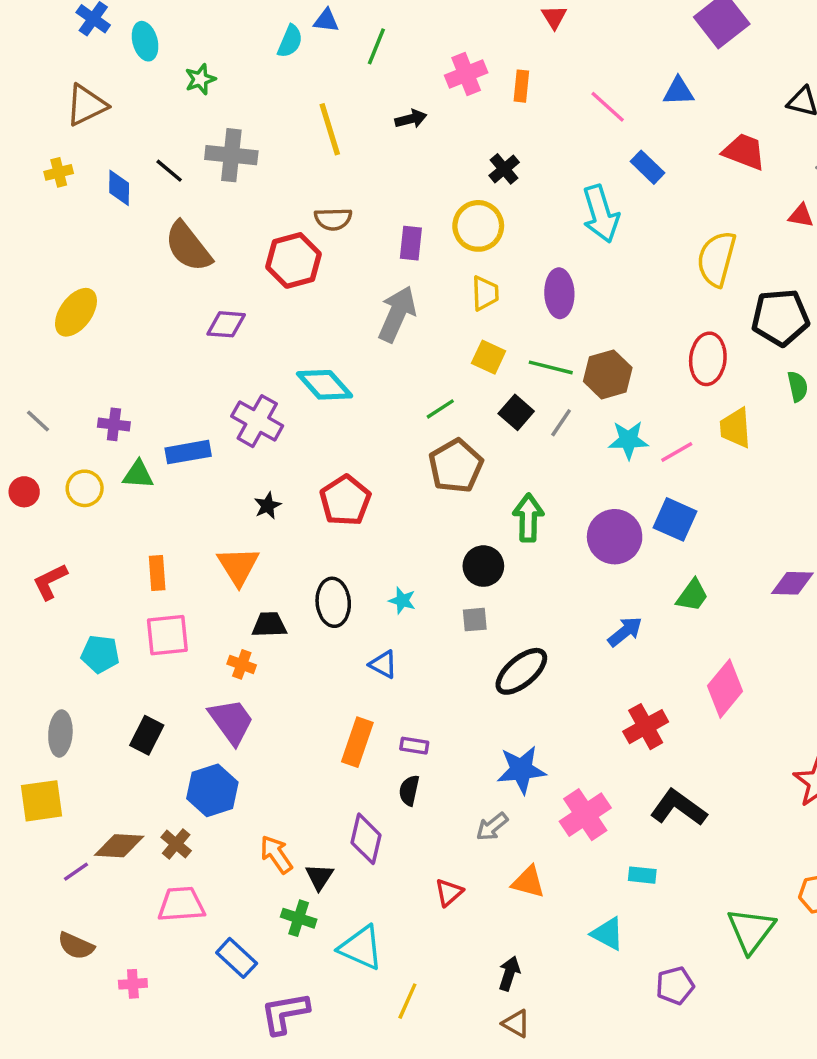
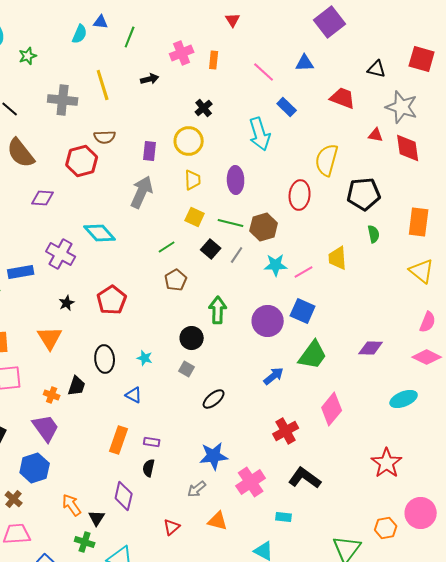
gray cross: (231, 155) -> (63, 100), moved
red ellipse: (708, 359) -> (300, 195), moved
brown pentagon: (456, 466) -> (176, 280), size x0.7
green trapezoid: (692, 595) -> (313, 355), size x1.5
gray square: (475, 620) -> (187, 369), turned 35
black trapezoid: (269, 625) -> (77, 386), moved, turned 110
black ellipse: (521, 671) -> (214, 399), size x0.7

